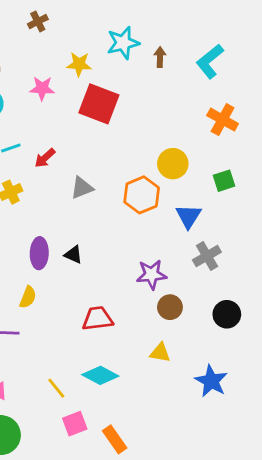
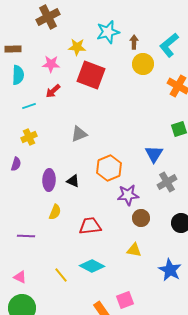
brown cross: (38, 22) -> (48, 17), size x1.6
red arrow: (45, 158) -> (53, 91), moved
yellow circle: (173, 164) -> (143, 64), moved
orange hexagon: (142, 195) -> (109, 168), moved
yellow semicircle: (28, 297) -> (55, 212), moved
pink square: (75, 424) -> (125, 300), moved

